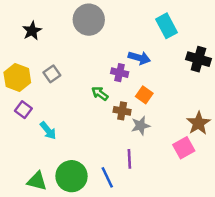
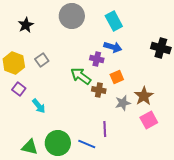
cyan rectangle: (166, 26) -> (114, 21), moved
green arrow: (100, 94) -> (81, 76), size x1.5
orange square: (144, 95) -> (117, 77), turned 32
brown star: (198, 123) -> (144, 96), moved
gray star: (141, 126) -> (123, 103), moved
blue line: (107, 177) -> (87, 144), turned -42

